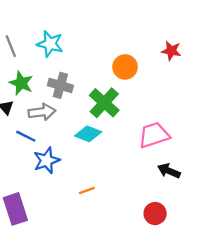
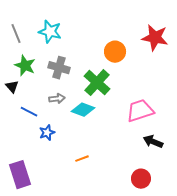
red star: (171, 51) -> (155, 38), size x1.5
gray arrow: (42, 112) -> (57, 99), moved, size x0.7
blue star: (47, 160) -> (47, 133), size x0.7

